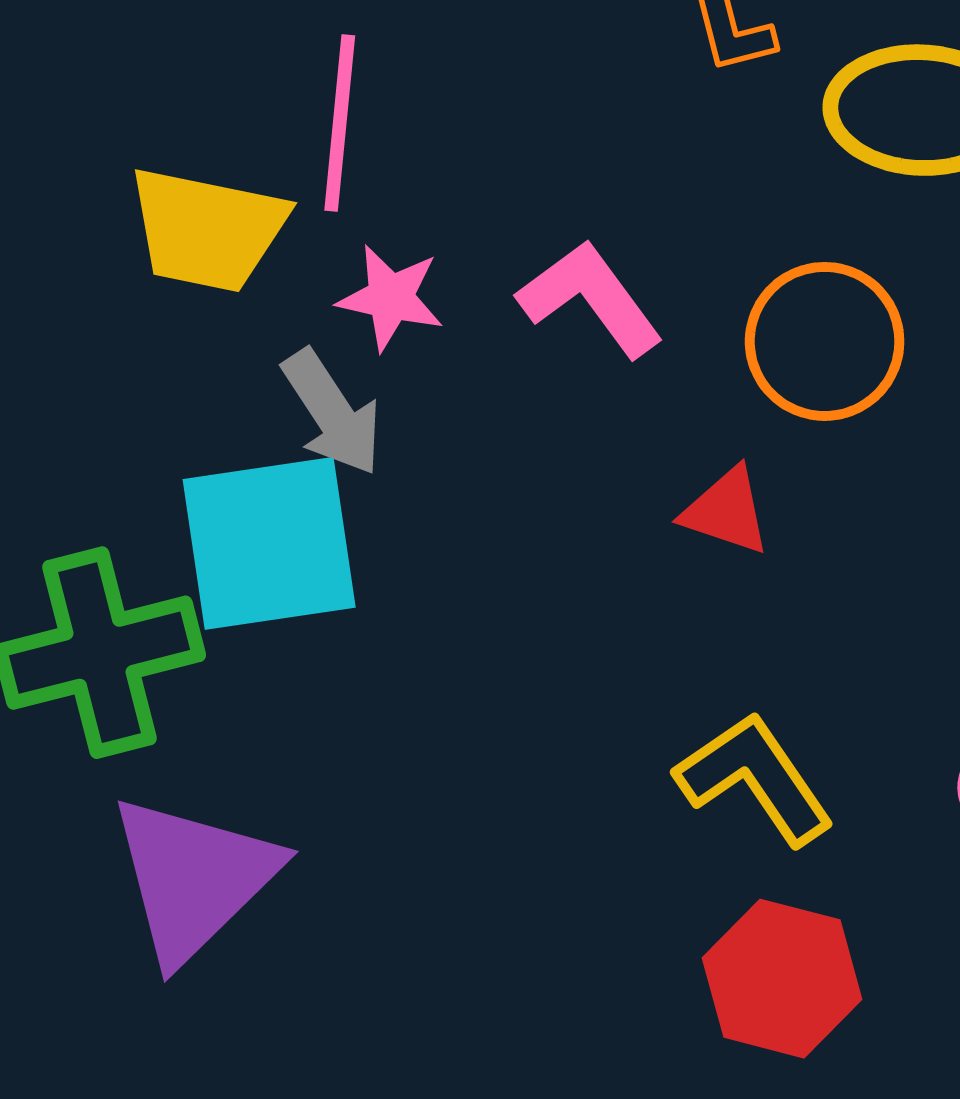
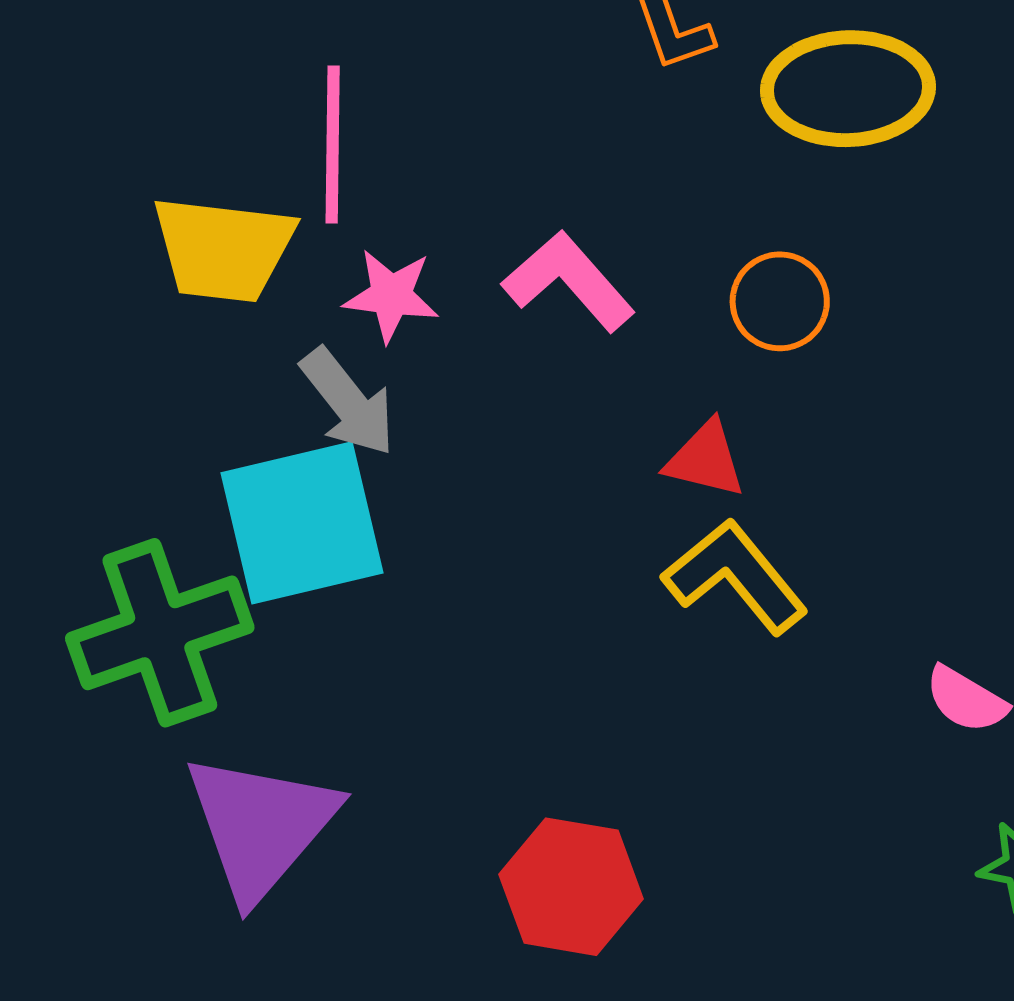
orange circle: (825, 341) -> (780, 301), size x0.7
yellow L-shape: (755, 778) -> (735, 576), moved
red hexagon: (782, 979) -> (571, 887), moved

